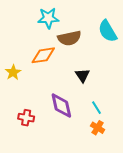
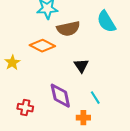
orange diamond: (43, 55) -> (42, 46), turned 35
orange cross: (98, 128) -> (83, 118), moved, turned -32

